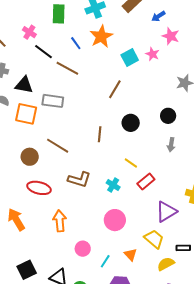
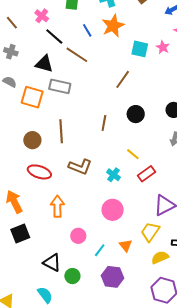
cyan square: (130, 58) -> (140, 49), turned 36
black triangle: (24, 85) -> (44, 64), moved
brown line: (58, 146) -> (61, 131), turned 50
yellow trapezoid: (154, 239) -> (150, 232), turned -100
black square: (27, 270) -> (20, 234), moved

